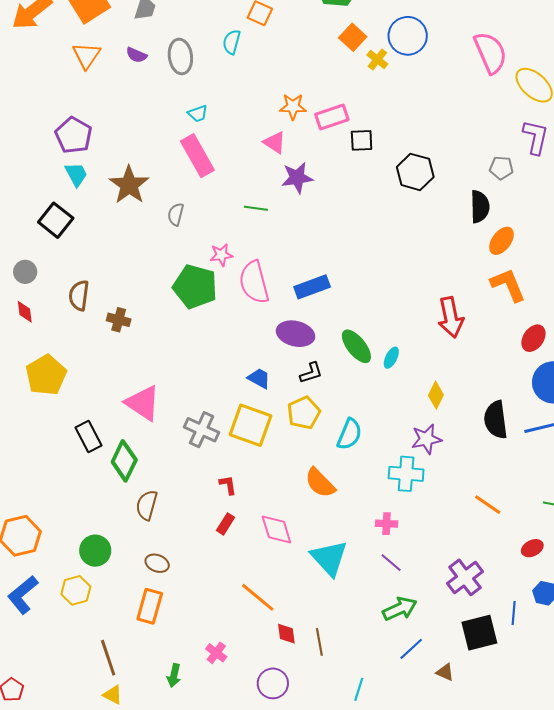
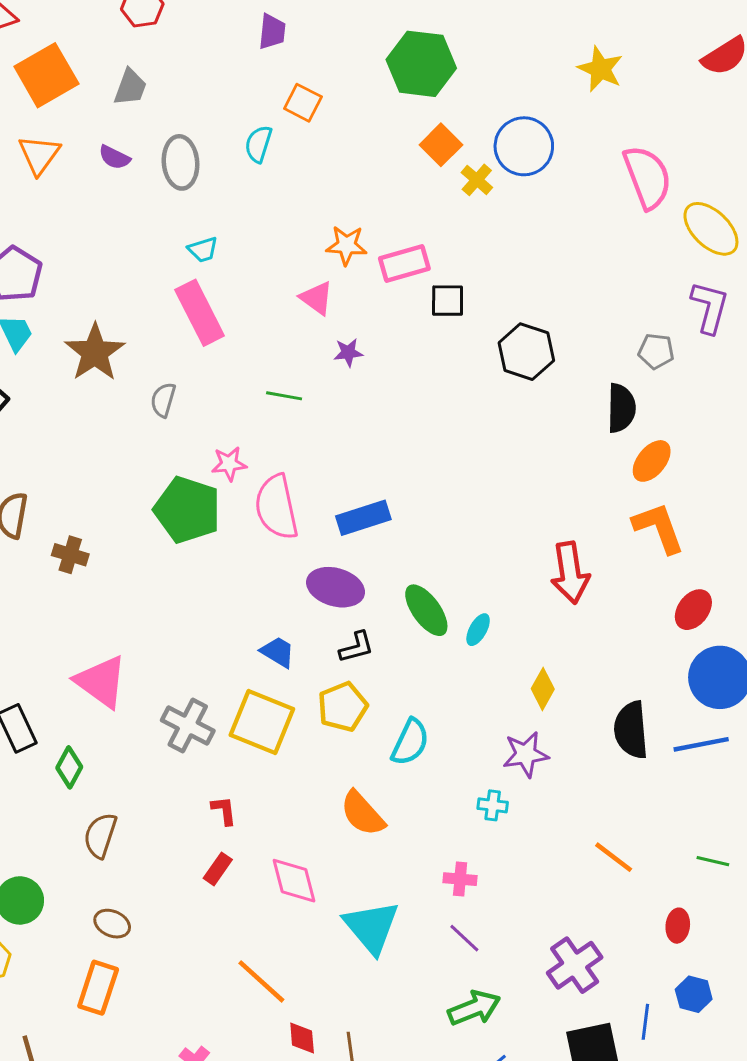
purple star: (297, 178) -> (348, 353), size x0.6
green diamond: (124, 461) -> (69, 767), size x0.7
cyan cross: (406, 474) -> (493, 805), size x0.6
red ellipse: (532, 548) -> (678, 926), turned -60

